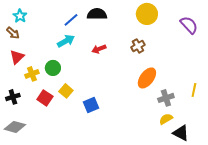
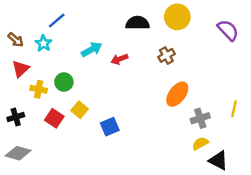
black semicircle: (97, 14) -> (138, 23), moved
cyan star: (20, 16) -> (43, 43), moved
blue line: (71, 20) -> (57, 21), moved
cyan arrow: (66, 41) -> (92, 49), moved
yellow cross: (32, 74) -> (39, 89), turned 32

